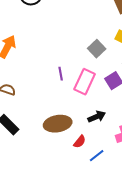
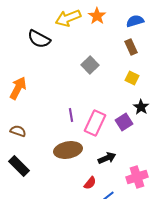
gray square: (97, 49) -> (90, 65), moved
brown ellipse: (58, 124) -> (68, 150), moved

